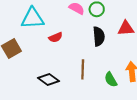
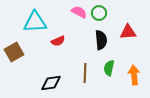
black diamond: (49, 80) -> (51, 83), turned -45
green semicircle: (111, 80) -> (109, 68), moved, turned 42

